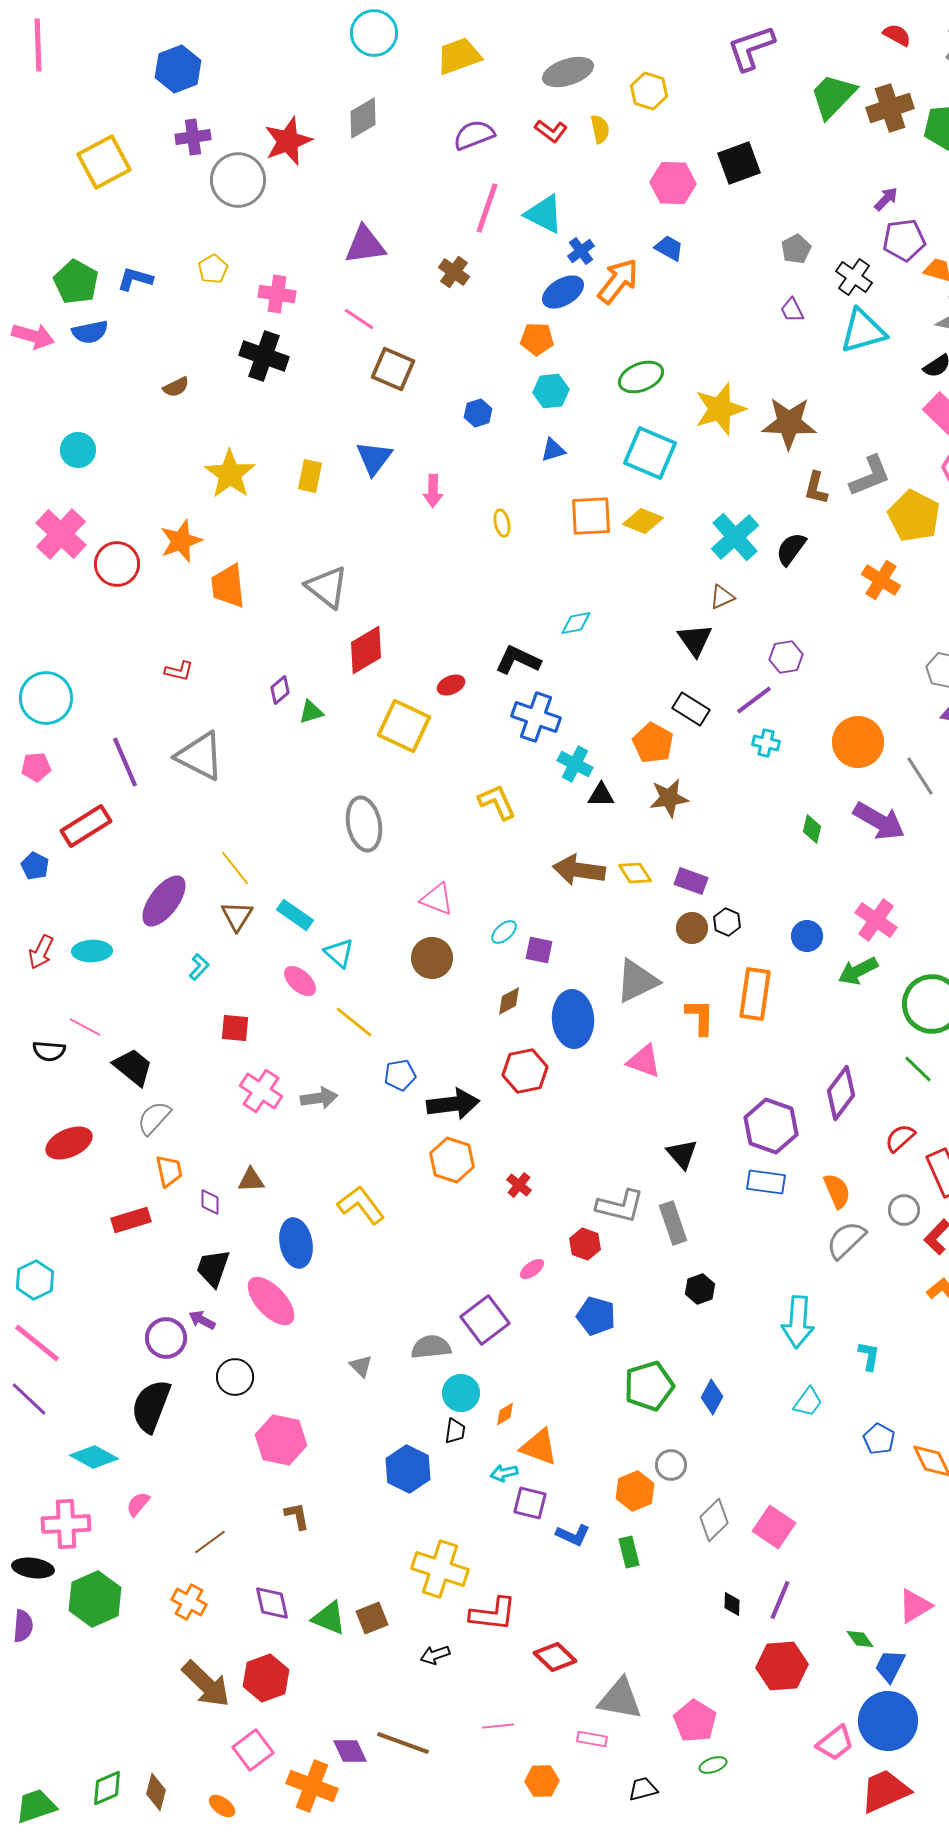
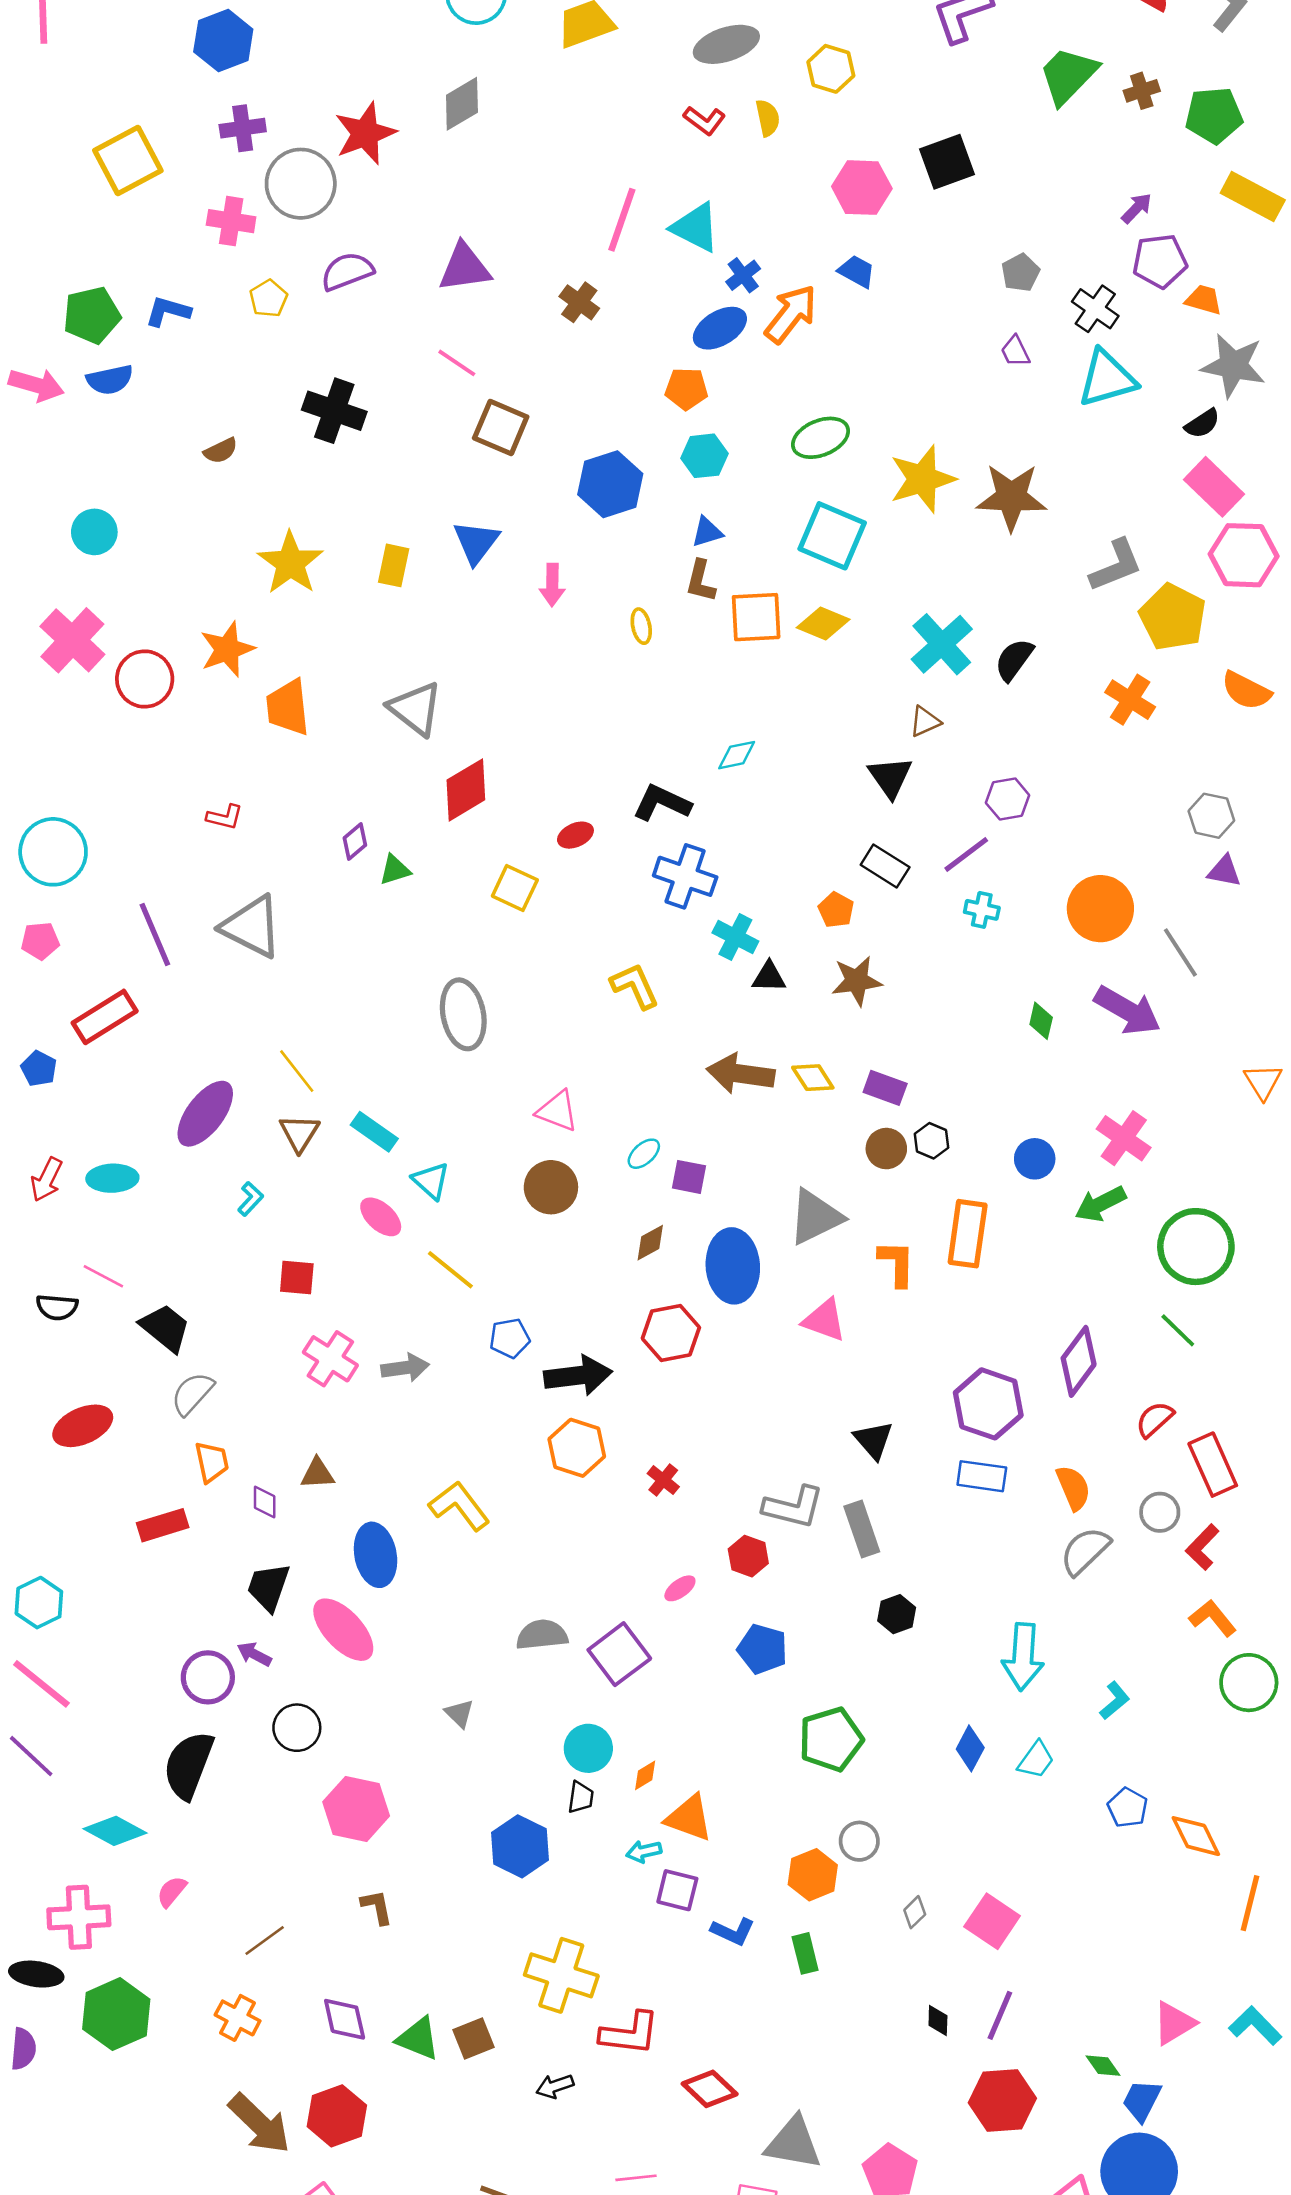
brown cross: (890, 108) -> (1142, 91), size x0.6
purple semicircle: (474, 135) -> (347, 271), moved
green pentagon: (76, 282) -> (92, 315), turned 30
pink cross: (277, 294) -> (231, 221), moved
blue hexagon: (478, 413) -> (610, 484), size x1.8
brown L-shape: (816, 488) -> (701, 581), moved
yellow square: (404, 726) -> (515, 888), size x0.7
orange pentagon: (653, 743) -> (836, 910), size x0.7
gray semicircle: (431, 1347) -> (542, 1635), moved
cyan L-shape: (869, 1356) -> (1115, 1701), turned 40
blue diamond: (712, 1397) -> (970, 1748), moved
gray diamond: (714, 1520) -> (915, 1912), size x0.6

